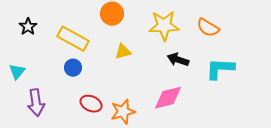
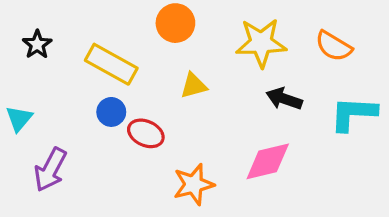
purple arrow: (36, 103) -> (50, 170), turned 36
red ellipse: (91, 104) -> (146, 133), moved

